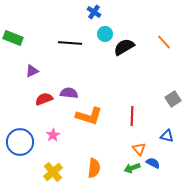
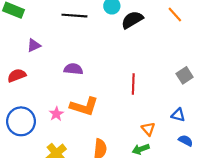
red semicircle: (44, 99) -> (17, 75), moved
orange L-shape: (89, 116) -> (84, 106), moved
red line: (132, 116) -> (133, 84), moved
blue semicircle: (153, 163) -> (186, 141), moved

